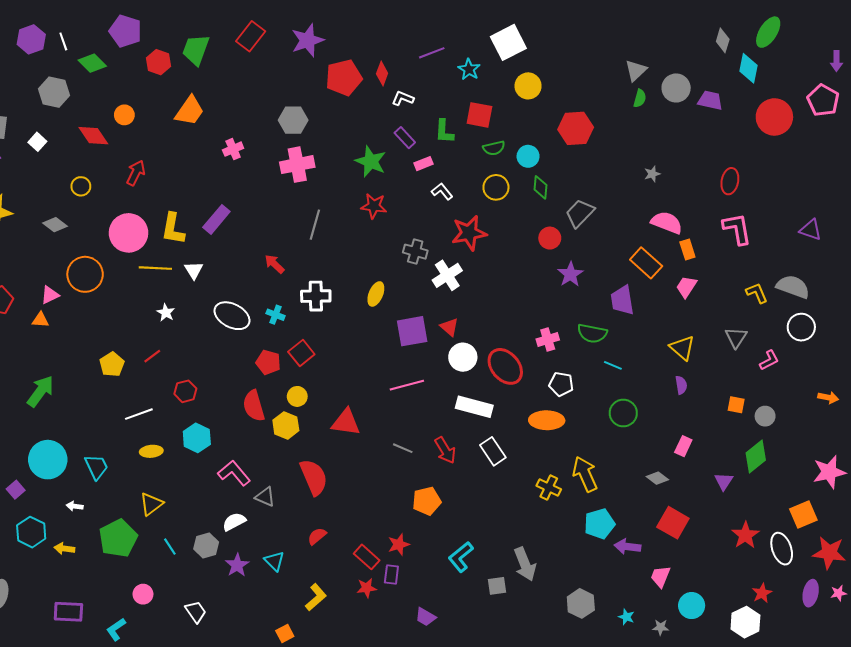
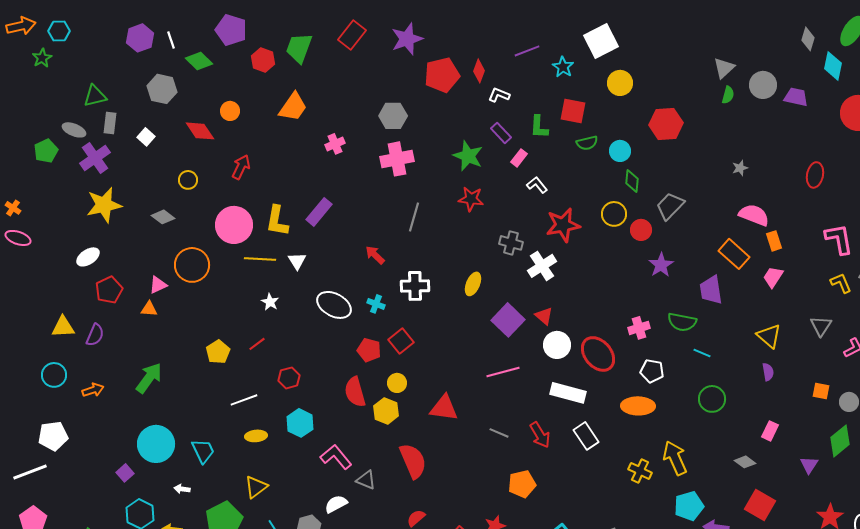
pink rectangle: (423, 164) -> (519, 158), turned -30
yellow circle: (496, 187) -> (614, 214), moved
pink L-shape: (737, 229) -> (839, 239), moved
purple square: (412, 331) -> (508, 320), turned -36

